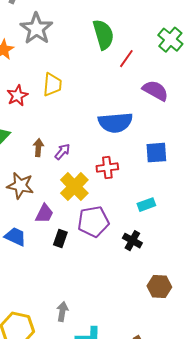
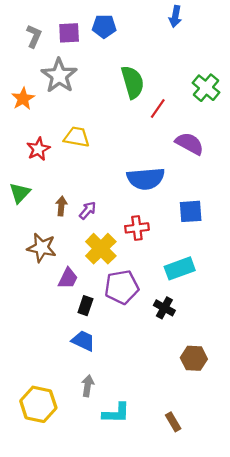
yellow trapezoid: (52, 85) -> (77, 137), turned -85
cyan rectangle: (146, 205) -> (180, 268), size x1.5
blue trapezoid: (15, 237) -> (83, 341), moved

